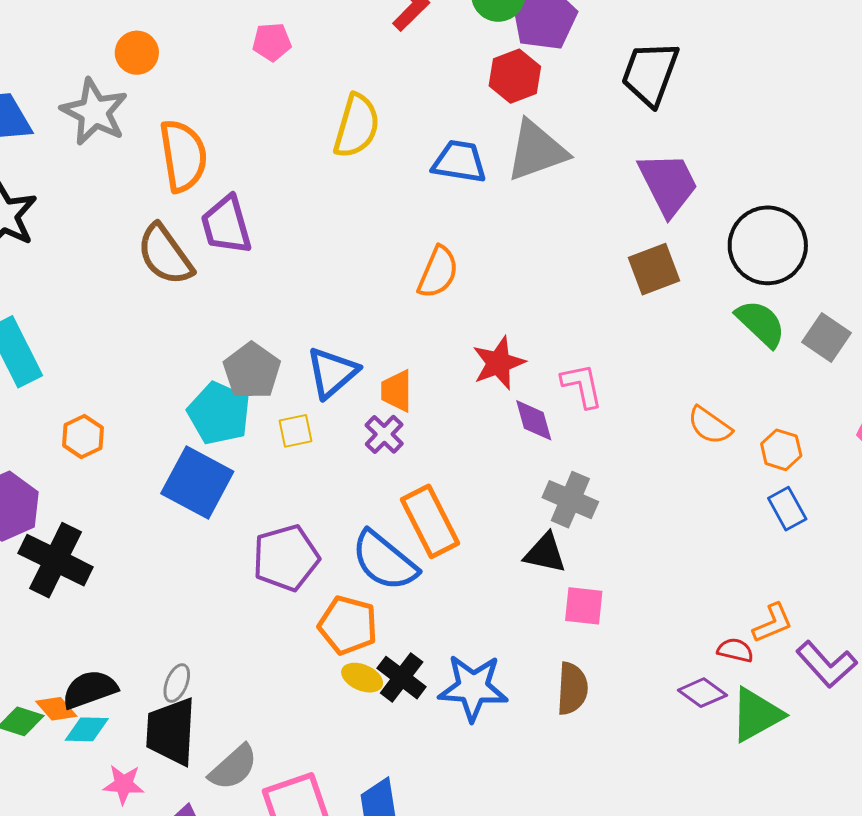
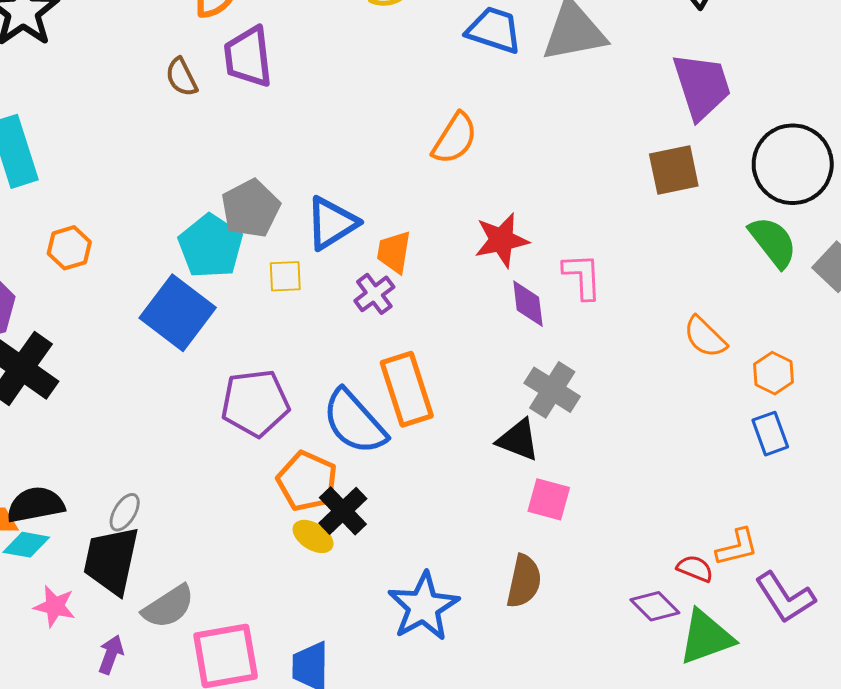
brown semicircle: (165, 255) -> (181, 77), size x0.6
black cross: (402, 678) -> (343, 511), moved
blue star: (473, 688) -> (423, 606), moved, turned 30

